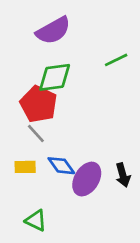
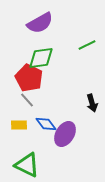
black arrow: (123, 175) -> (92, 103), moved
green triangle: (36, 220) -> (27, 165), size x1.5

